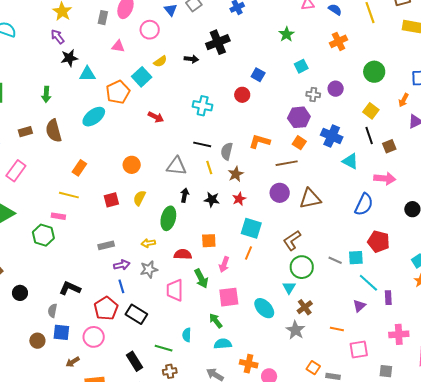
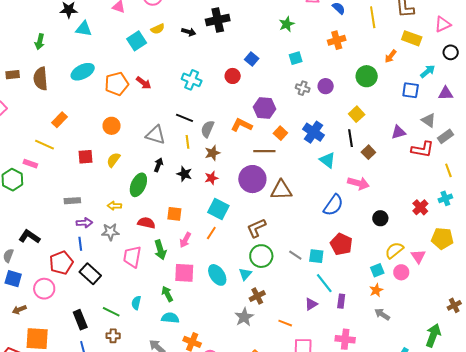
orange pentagon: (118, 92) -> (117, 84), moved
orange arrow: (404, 100) -> (391, 56), moved
purple hexagon: (299, 117) -> (265, 108), moved
brown square: (389, 146) -> (368, 152), turned -32
purple circle: (280, 193) -> (252, 179), size x1.4
cyan ellipse: (264, 308) -> (217, 275), moved

